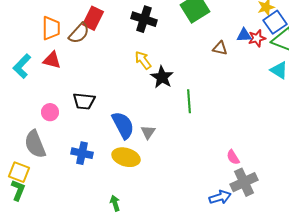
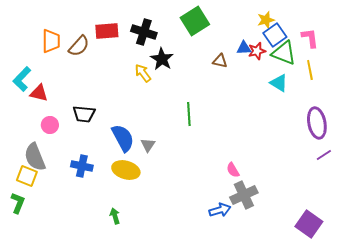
red rectangle: (93, 18) -> (107, 31), moved, turned 60
red triangle: (52, 60) -> (39, 93), moved
black star: (162, 77) -> (162, 59), moved
yellow square: (19, 172) -> (27, 176), moved

